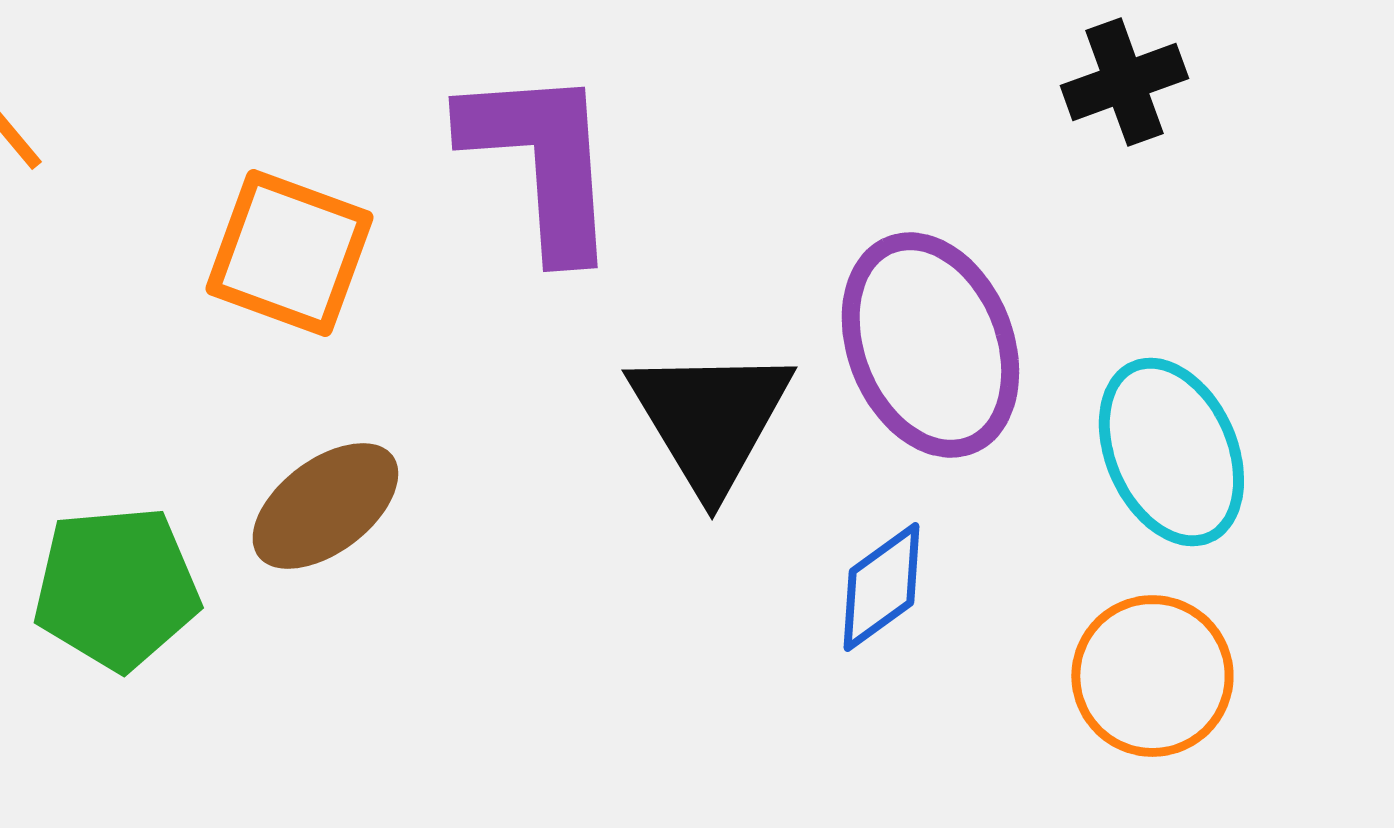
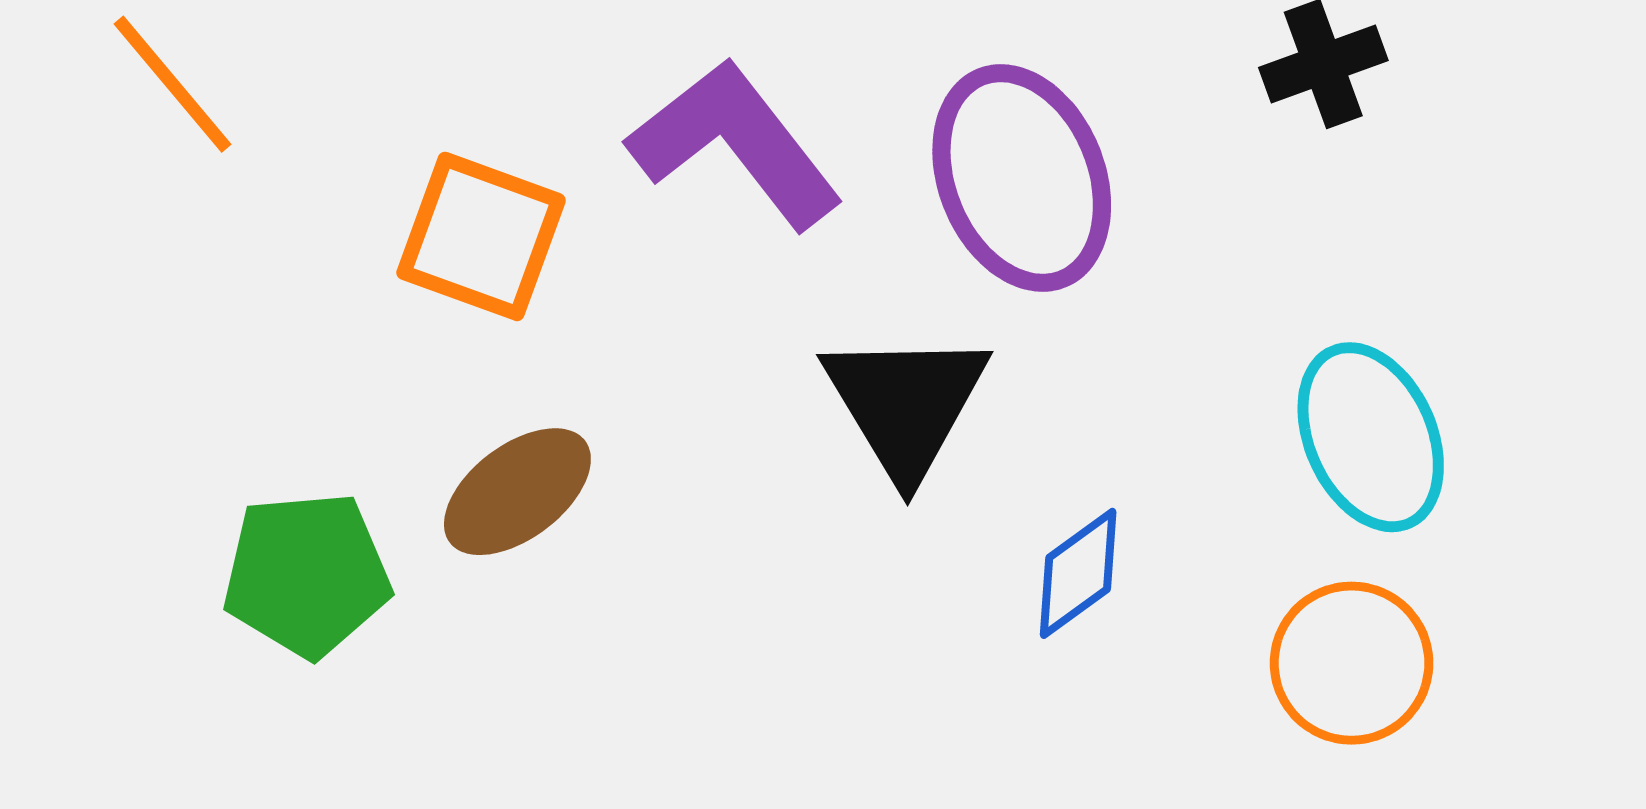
purple L-shape: (541, 161) -> (735, 144), turned -34
purple ellipse: (930, 345) -> (1022, 178), moved

